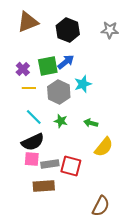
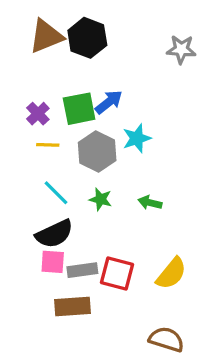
black hexagon: (68, 30) -> (87, 38), moved
yellow semicircle: (104, 147) -> (171, 273), moved
brown semicircle: (101, 206) -> (166, 339), turned -100

